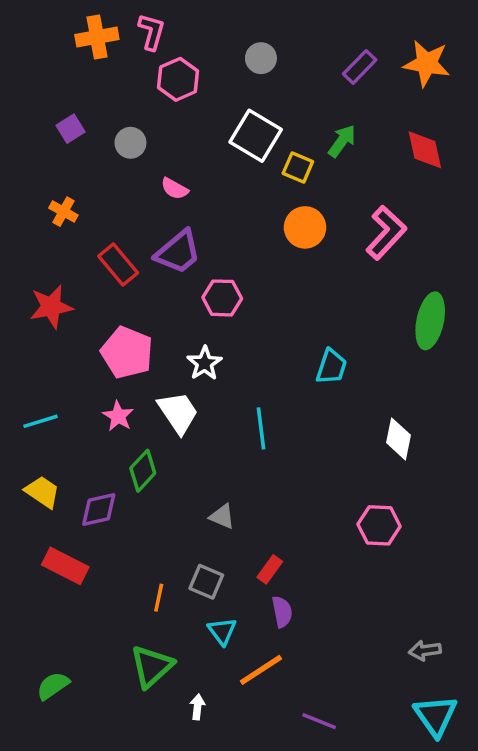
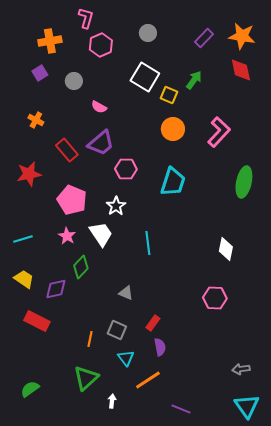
orange cross: (97, 37) -> (50, 41), moved
red diamond: (425, 150) -> (241, 70), moved
cyan trapezoid: (331, 367) -> (173, 182), moved, size x1.4

